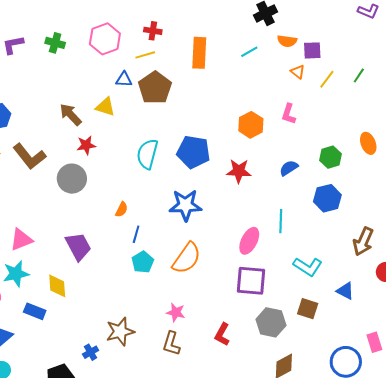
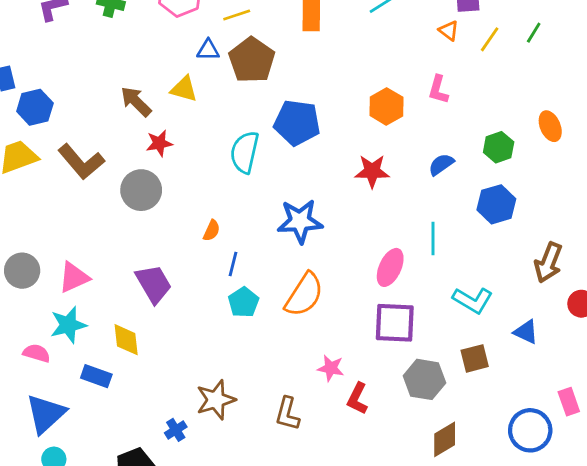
blue pentagon: (193, 152) -> (297, 123), moved
brown square: (308, 309) -> (475, 358), turned -30
pink star: (176, 312) -> (331, 368), moved

